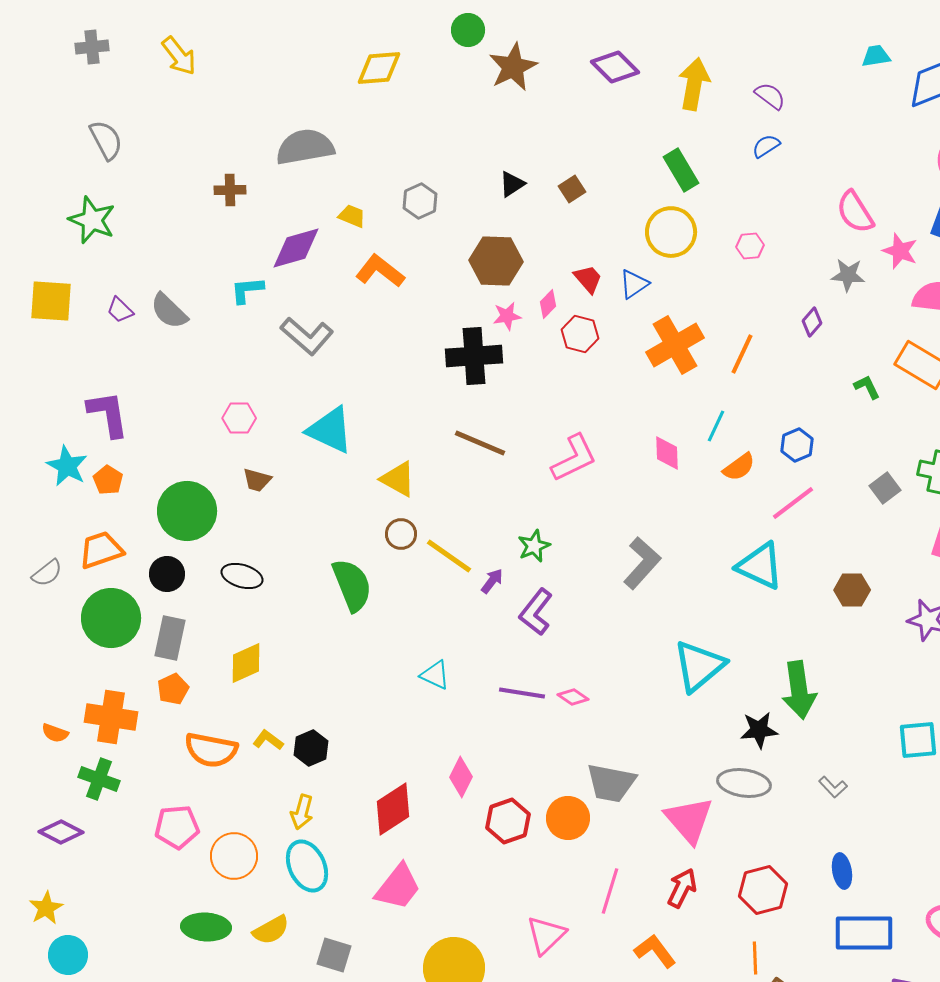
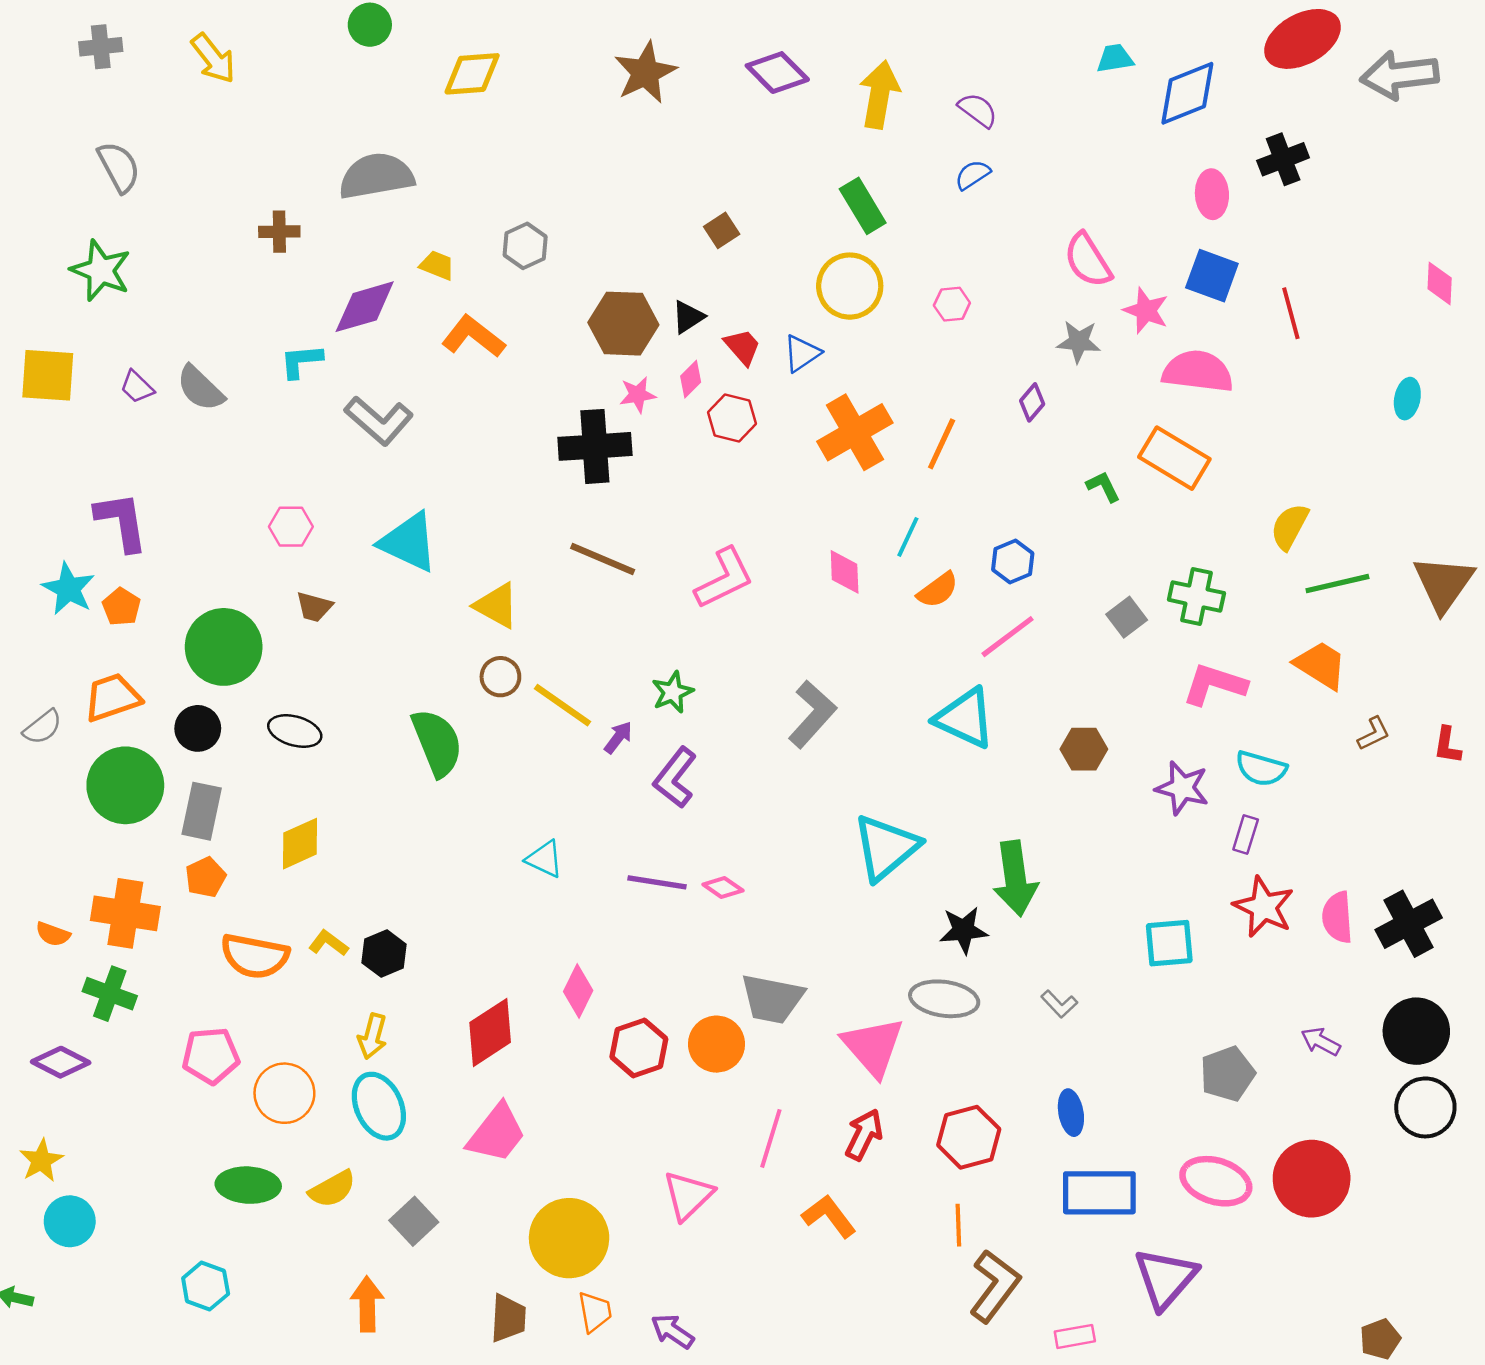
green circle: (468, 30) -> (370, 25), moved
black triangle: (512, 184) -> (688, 317), moved
gray square: (334, 955) -> (414, 1221), turned 30

